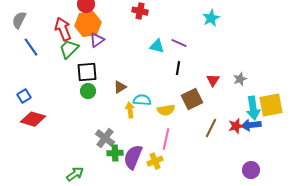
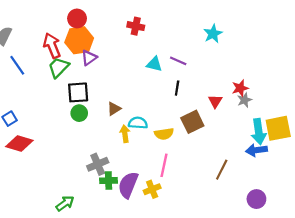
red star: (236, 126) -> (240, 88), moved
brown line: (211, 128) -> (222, 170), moved
gray cross: (105, 138) -> (98, 164), turned 30

